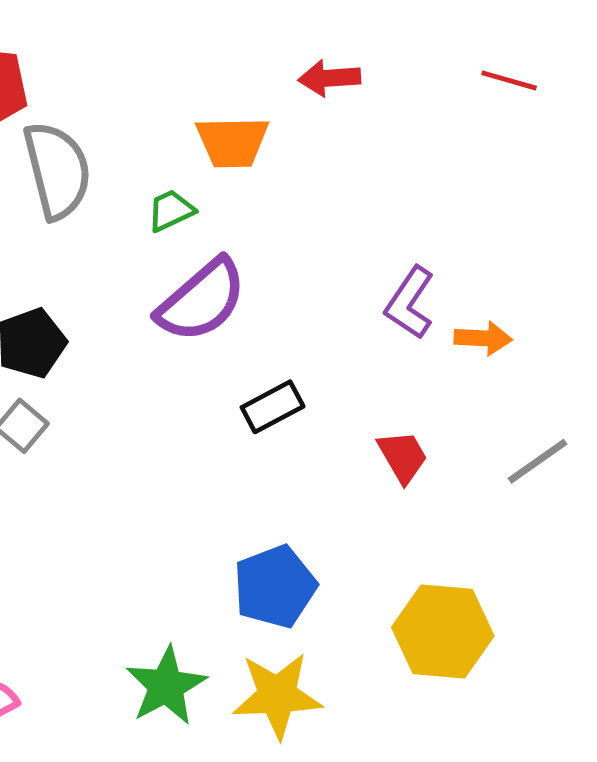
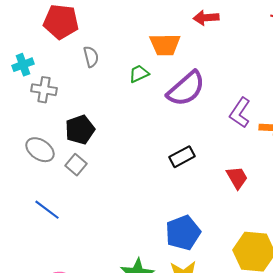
gray semicircle: (57, 170) -> (91, 57), size x0.5
purple semicircle: (202, 300) -> (186, 89), moved

